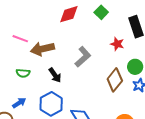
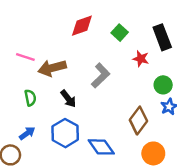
green square: (101, 12) -> (120, 33), moved
green semicircle: (23, 73) -> (30, 98), turned -104
brown diamond: (115, 80) -> (138, 120), moved

